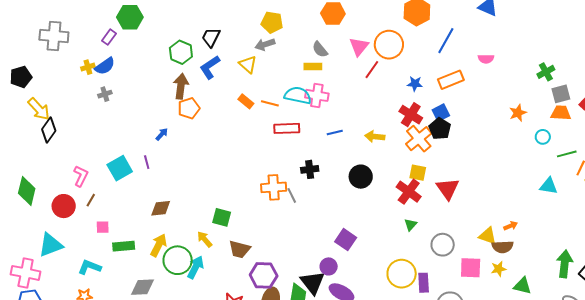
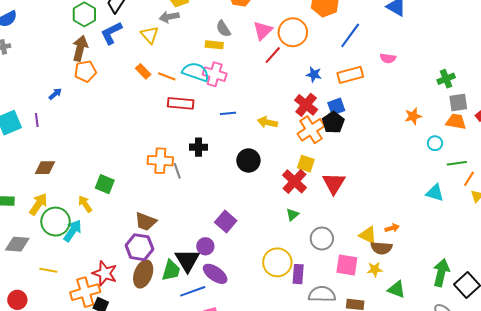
brown trapezoid: (240, 249) -> (146, 222), moved

